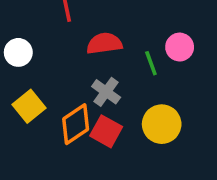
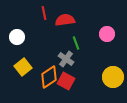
red semicircle: (104, 43) -> (65, 20), moved
green line: (151, 63) -> (76, 43), moved
yellow circle: (162, 124) -> (113, 77), moved

